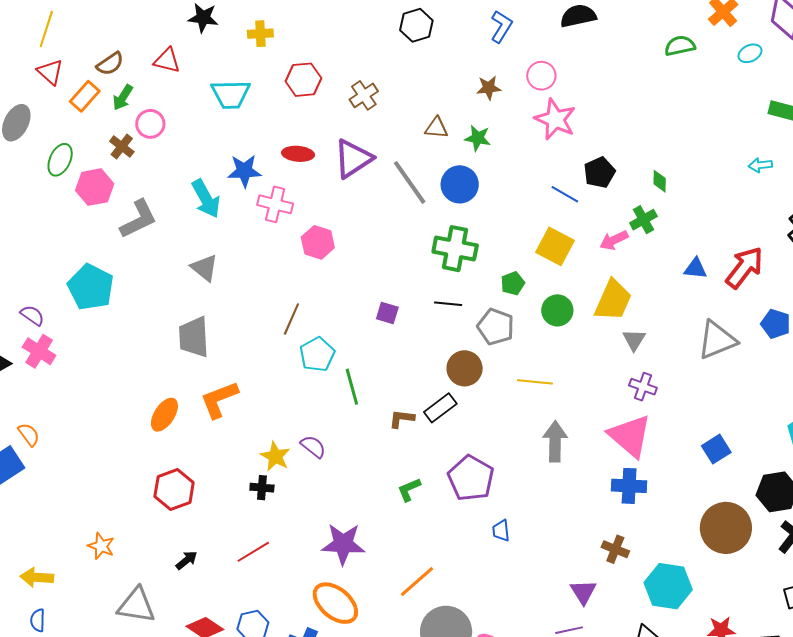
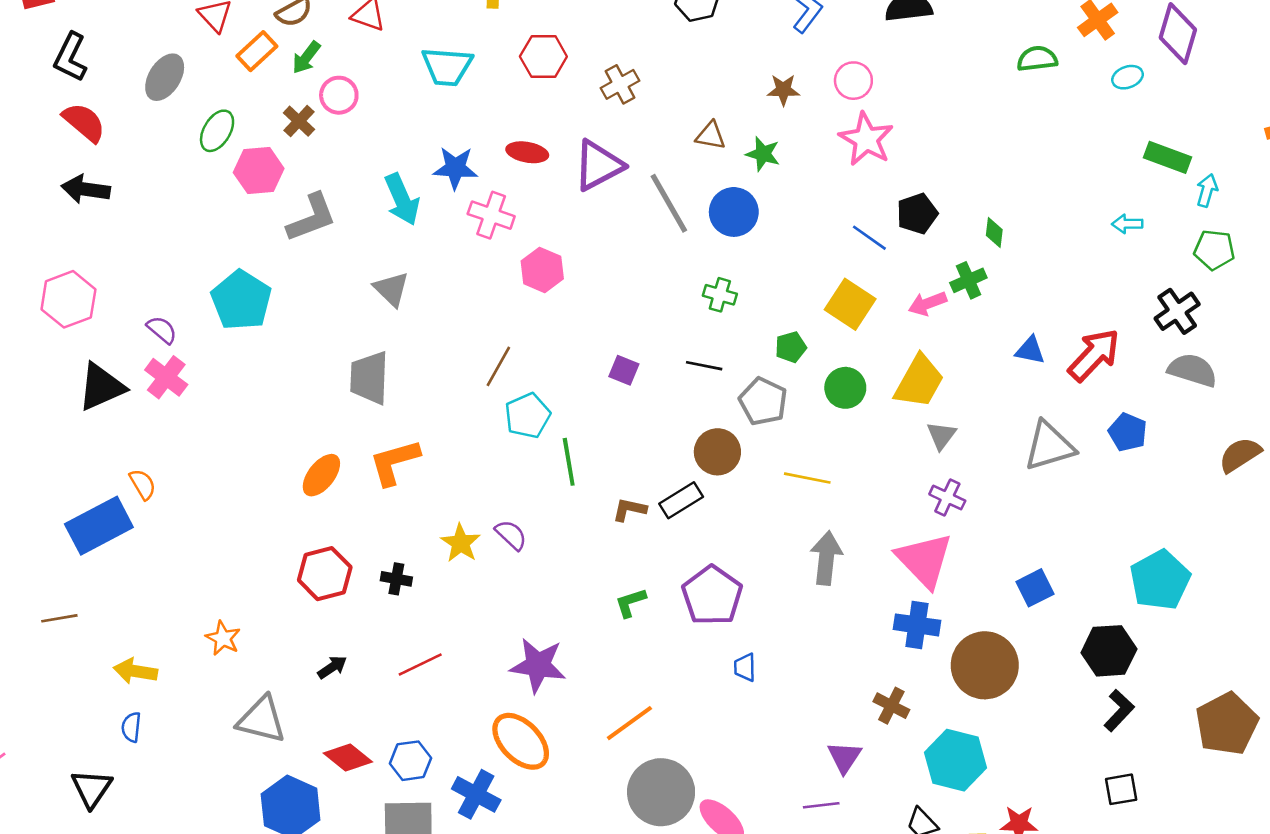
green cross: (455, 249) -> (720, 295), size x0.6
black cross: (262, 488) -> (396, 579), moved
brown circle: (726, 528) -> (985, 665), moved

